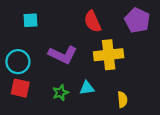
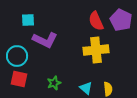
red semicircle: (93, 21) -> (96, 21), moved
purple L-shape: (63, 55) -> (45, 40), moved
cyan triangle: (87, 88) -> (86, 88), moved, turned 48

